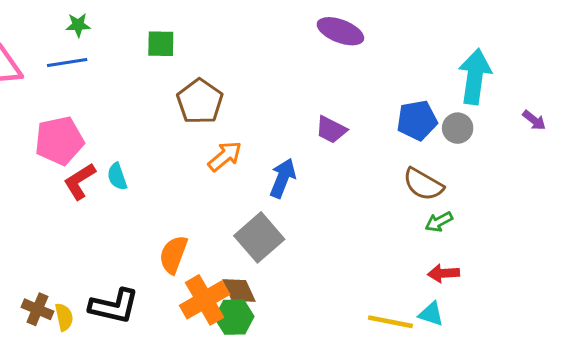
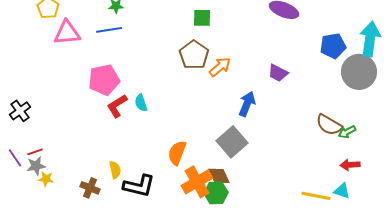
green square: (161, 44) -> (202, 18), moved
blue pentagon: (417, 120) -> (333, 46), moved
gray circle: (458, 128) -> (359, 72), size x1.8
orange arrow: (225, 156) -> (220, 67), moved
brown semicircle: (423, 184) -> (329, 125), moved
yellow semicircle: (64, 317) -> (115, 170), moved

